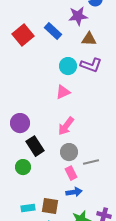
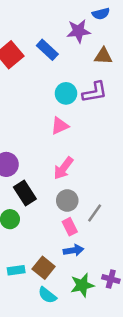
brown triangle: (89, 39) -> (103, 56), moved
purple L-shape: (91, 65) -> (95, 92), turned -30
gray line: (91, 162) -> (95, 213), turned -42
brown square: (50, 206) -> (44, 268), turned 30

